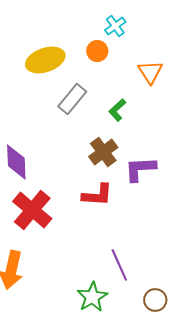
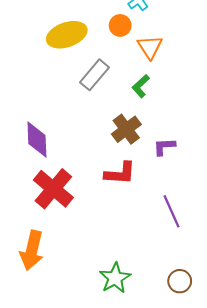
orange triangle: (150, 72) -> (150, 47), moved
purple L-shape: (140, 169) -> (164, 147), size x0.7
purple line: (119, 265) -> (171, 211), moved

